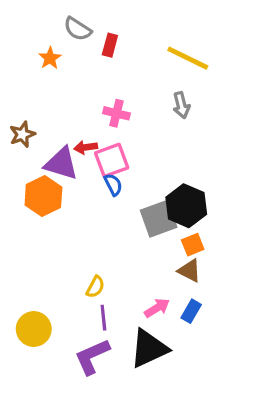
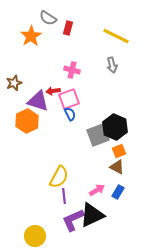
orange star: (50, 58) -> (31, 36), size x1.5
yellow semicircle: (95, 287) -> (59, 177), size x1.6
yellow circle: (34, 329) -> (35, 236), moved
purple L-shape: (92, 357) -> (73, 220), moved

